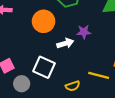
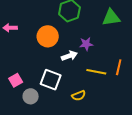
yellow line: (99, 75) -> (96, 72), moved

